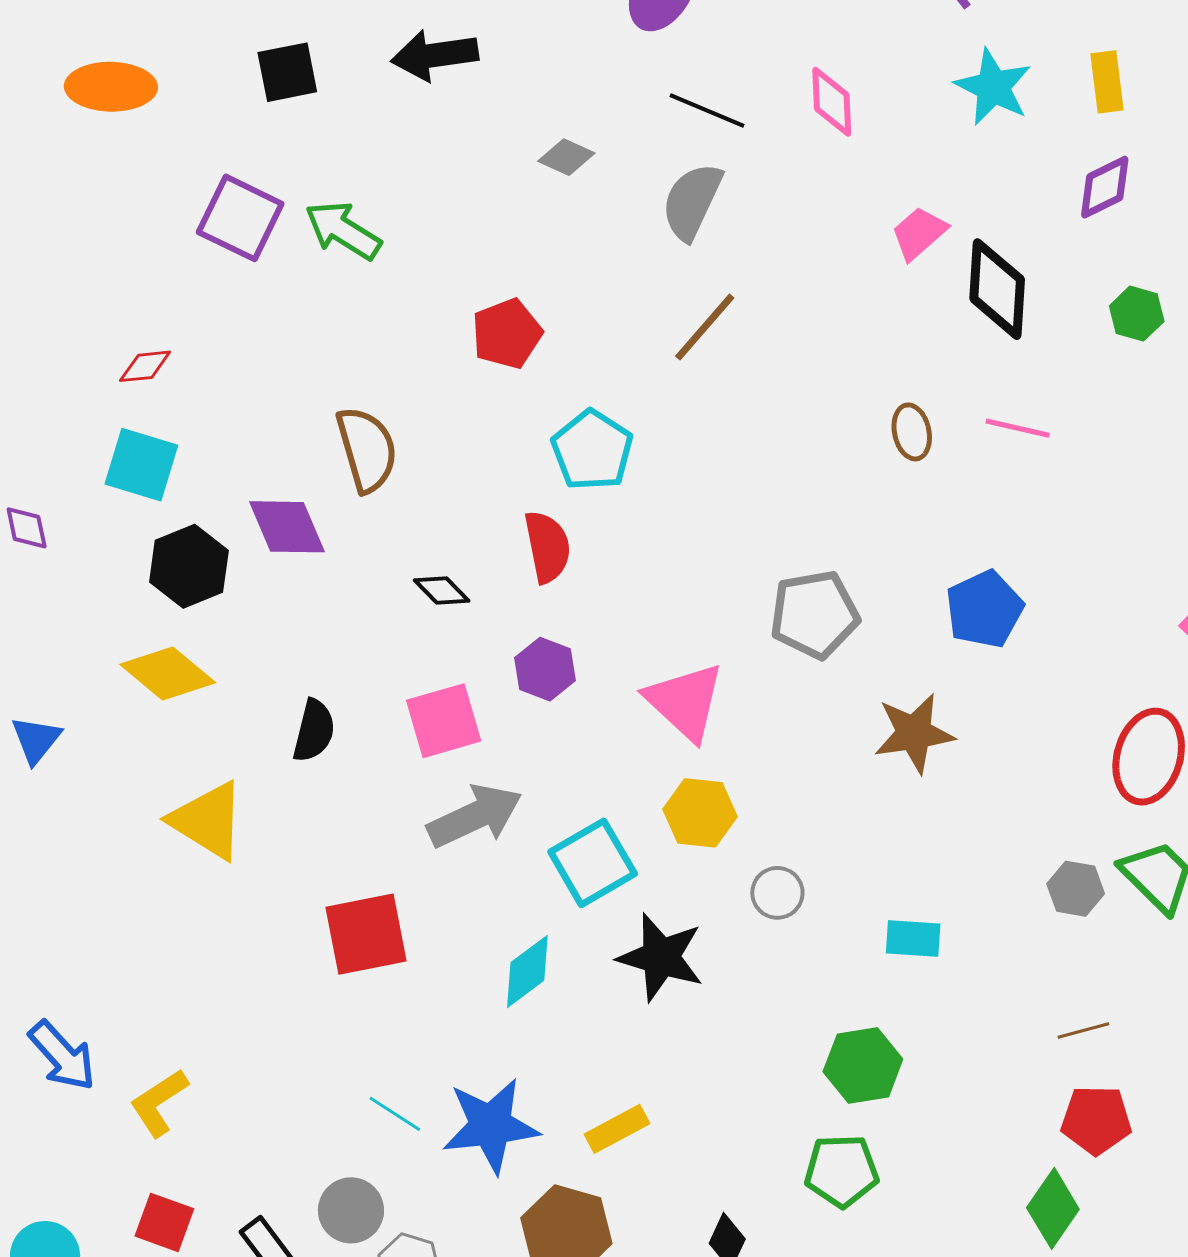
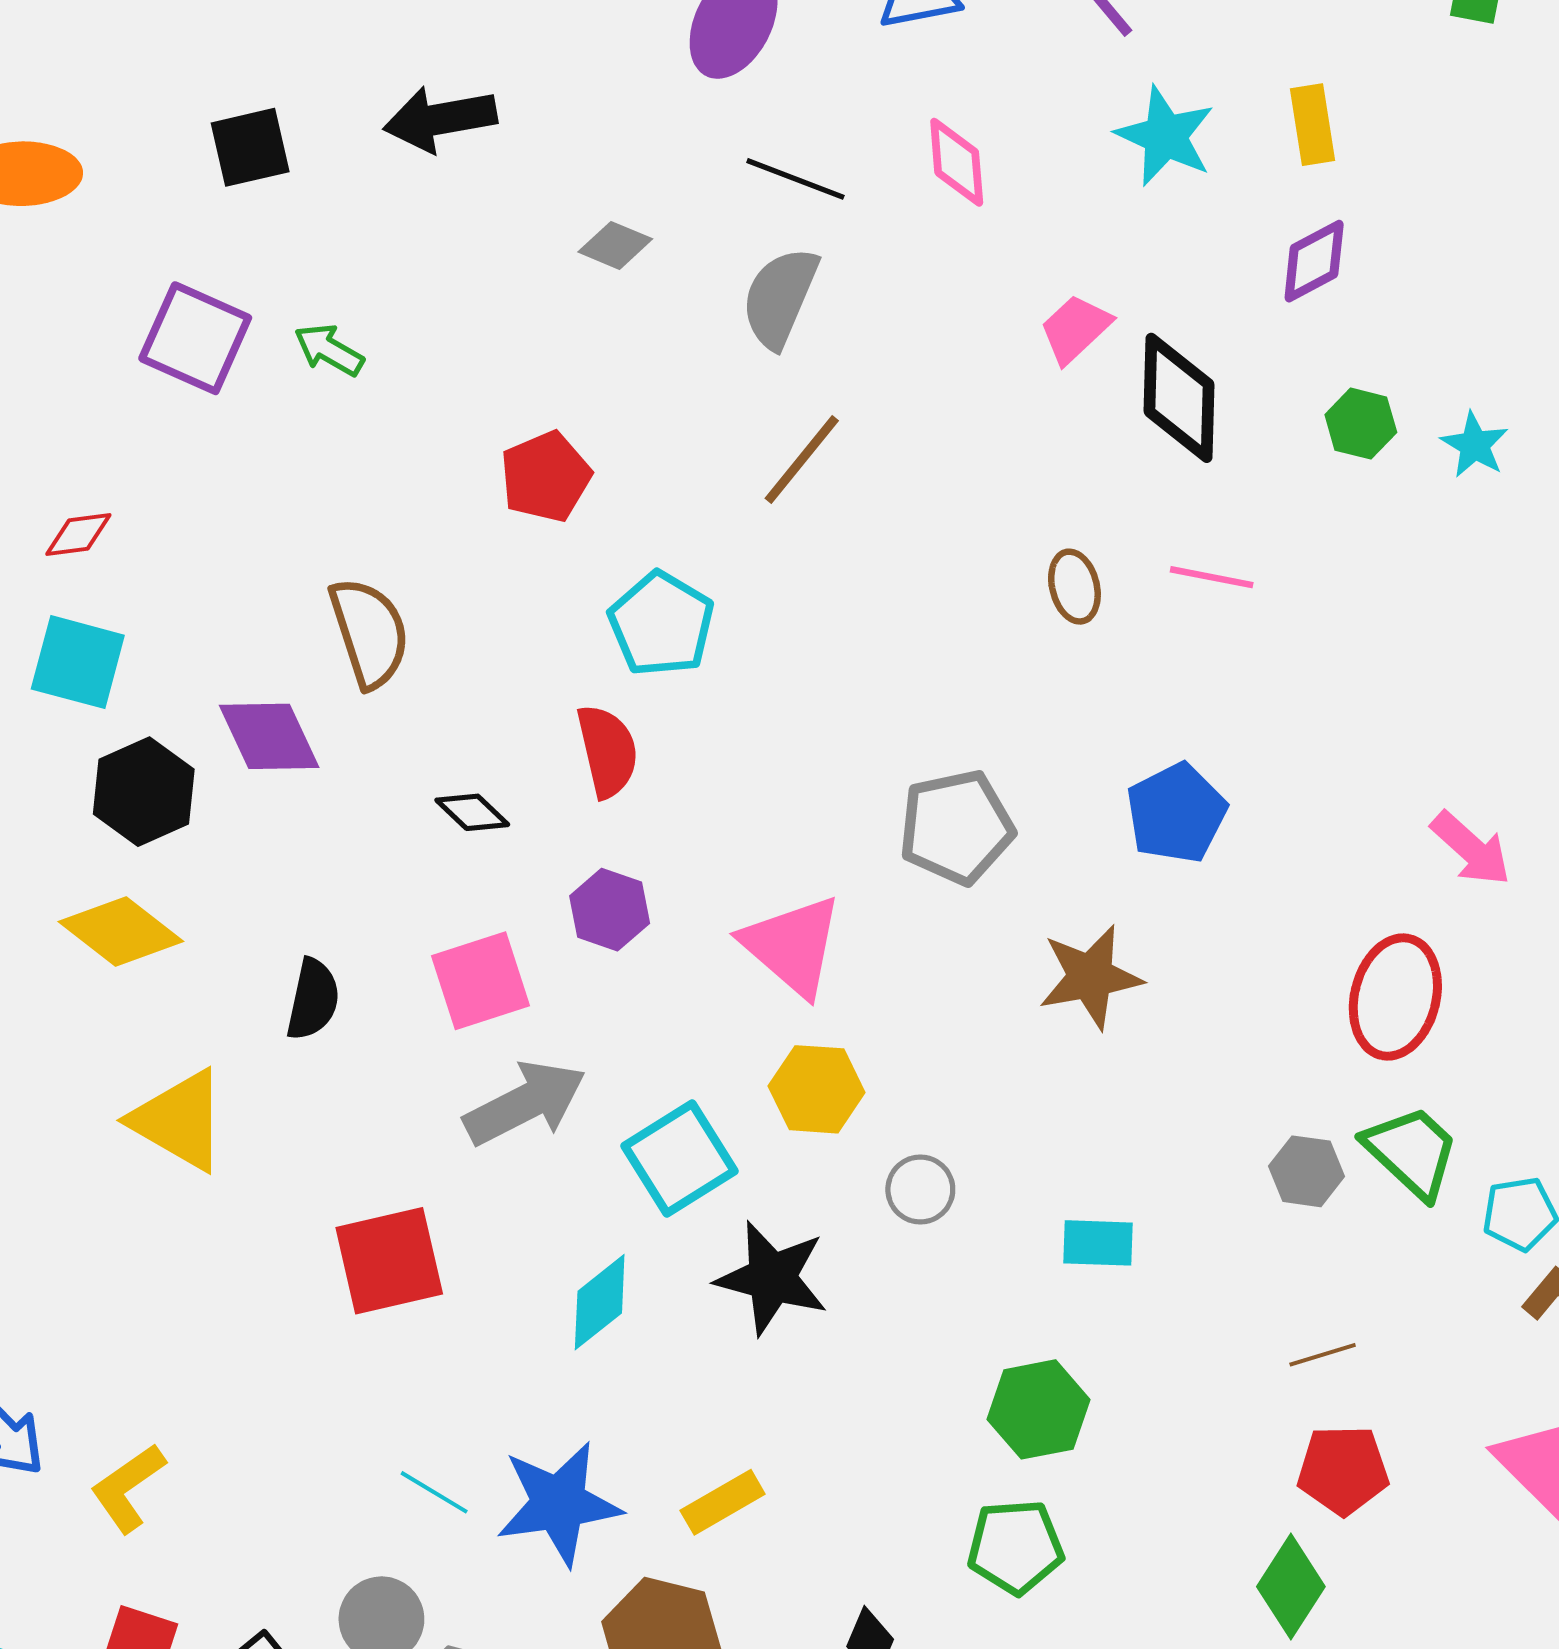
green arrow: (343, 230) -> (329, 350), size x0.7

